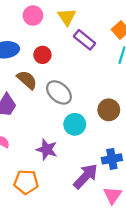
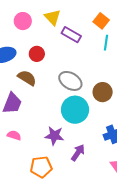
gray ellipse: (59, 92) -> (70, 81), moved
cyan circle: (75, 124) -> (75, 110), size x1.4
purple arrow: (86, 176) -> (78, 153), moved, size x0.7

